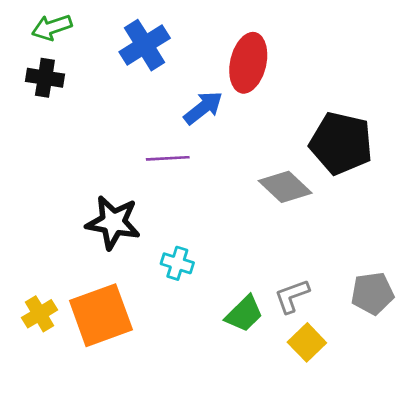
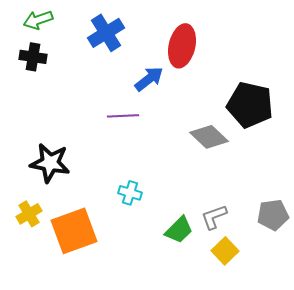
black star: (113, 222) -> (50, 163), moved
yellow cross: (40, 314) -> (29, 214), moved

